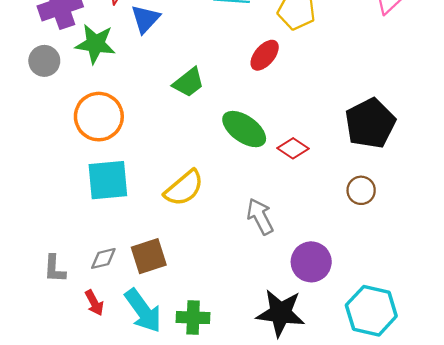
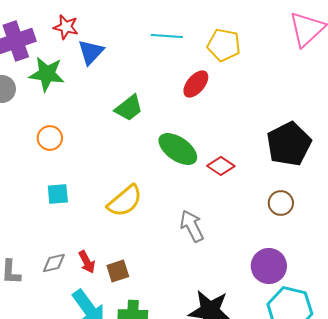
orange circle: (99, 117) -> (50, 138), size x0.6
cyan square: (108, 180) -> (58, 194), size x0.6
brown square: (149, 256) -> (118, 271), moved, size x0.7
purple circle: (311, 262) -> (269, 266), moved
red arrow: (94, 303) -> (87, 262), moved

